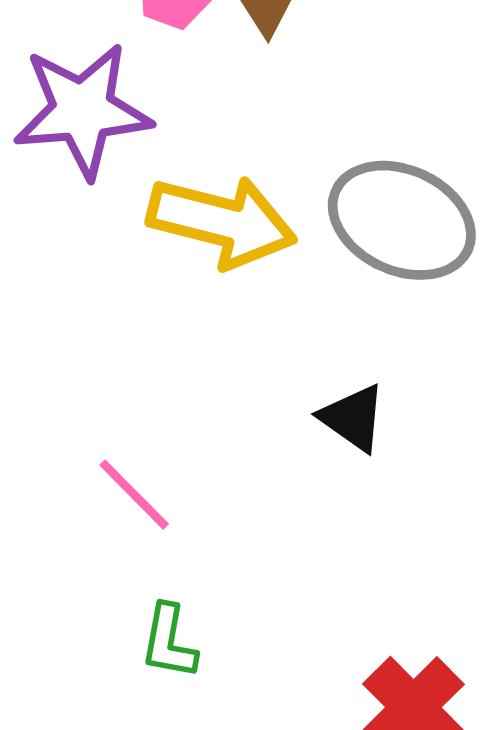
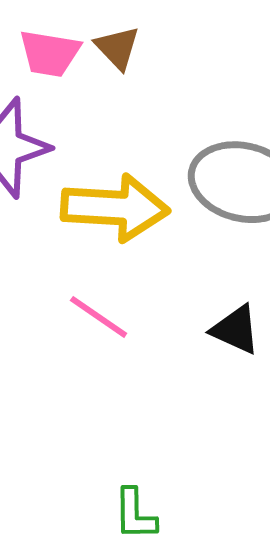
pink line: (134, 495) -> (99, 317), moved

